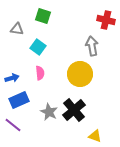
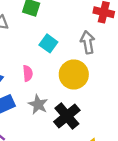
cyan square: (38, 47) -> (48, 43), moved
gray star: (49, 112) -> (38, 104), moved

